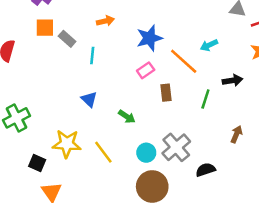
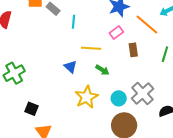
blue triangle: (89, 99) -> (70, 67), moved
yellow star: (67, 144) -> (87, 97), moved, turned -30
yellow line: (103, 152) -> (91, 48), moved, turned -48

